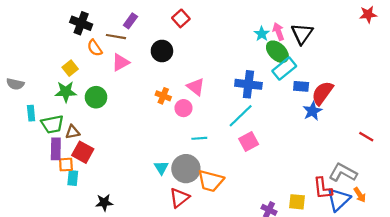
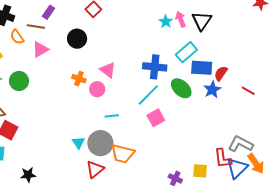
green ellipse: (277, 52) -> (181, 88), moved
blue rectangle: (301, 86) -> (202, 68), size x1.5
red semicircle: (322, 93) -> (221, 73), size x0.7
red line: (366, 137) -> (248, 91), moved
orange arrow: (360, 195) -> (256, 164), size x1.5

